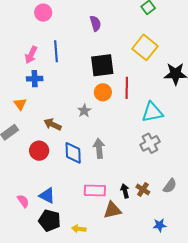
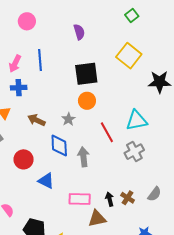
red line: (127, 88) -> (107, 132), moved, turned -30
brown arrow: (53, 124) -> (36, 120), moved
blue diamond: (73, 153) -> (59, 145), moved
blue triangle: (47, 195) -> (46, 181), moved

